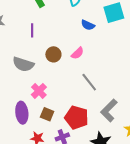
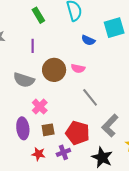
pink semicircle: (77, 53) -> (78, 68), turned 56
brown circle: (53, 54) -> (54, 70), size x1.5
brown square: (47, 114) -> (48, 130), turned -32

